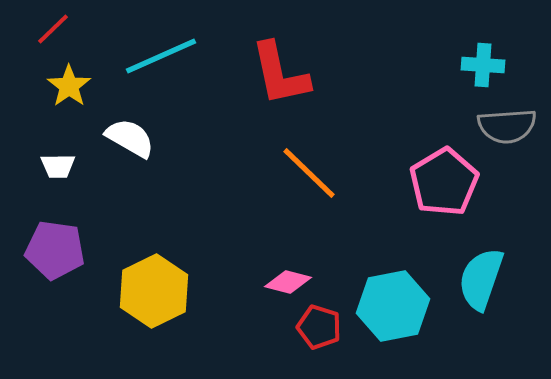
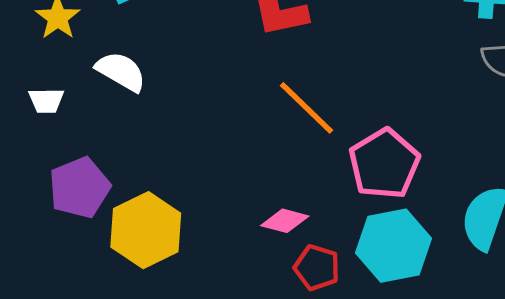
pink pentagon: (444, 182) -> (384, 164), moved
purple pentagon: (55, 250) -> (79, 188), moved, turned -30

